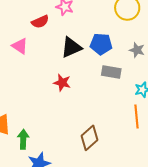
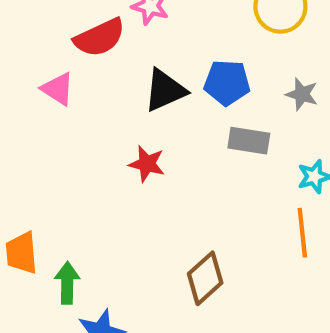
red semicircle: (40, 22) -> (100, 38), size x1.4

